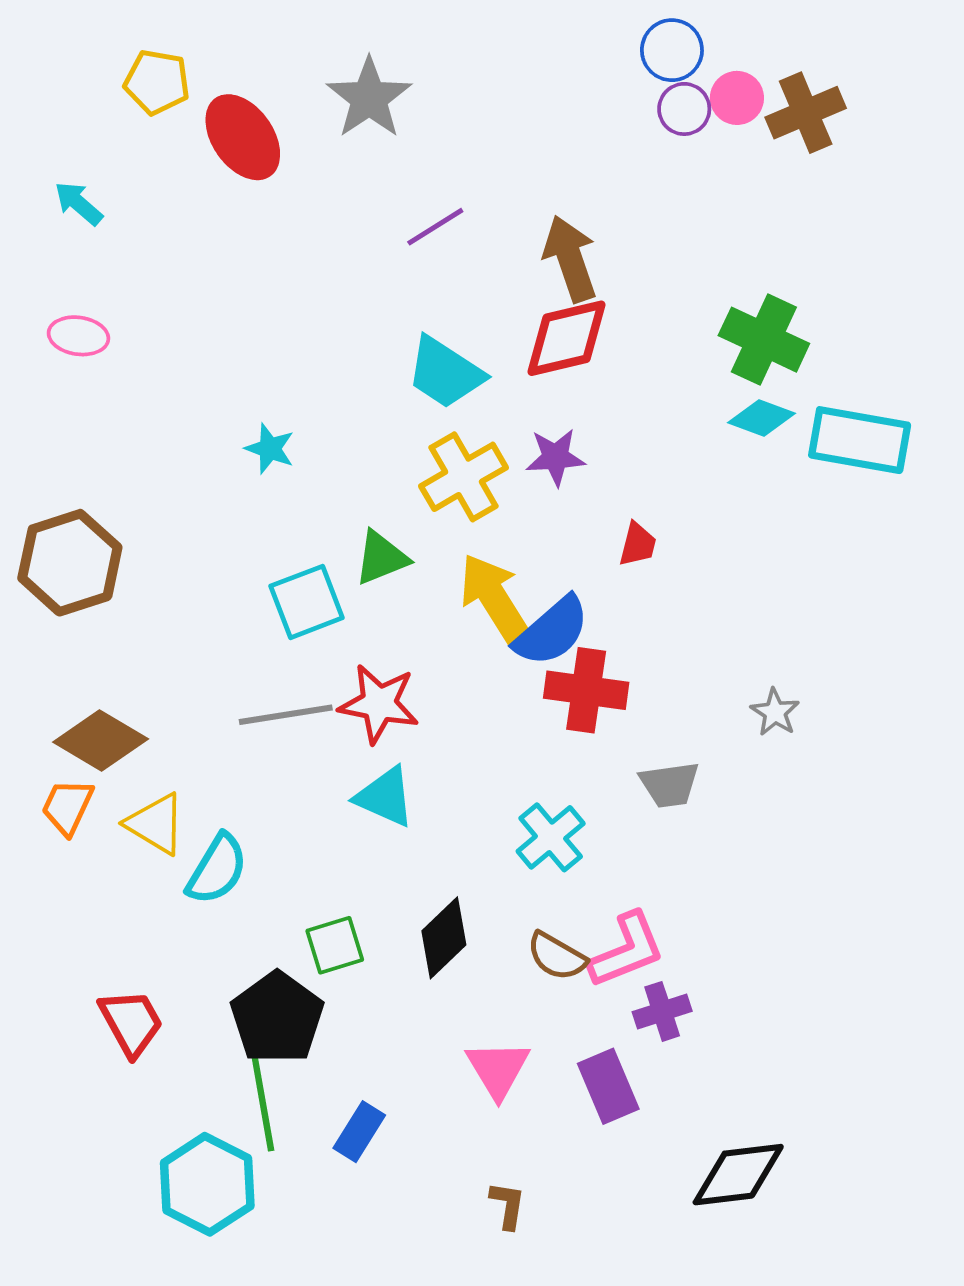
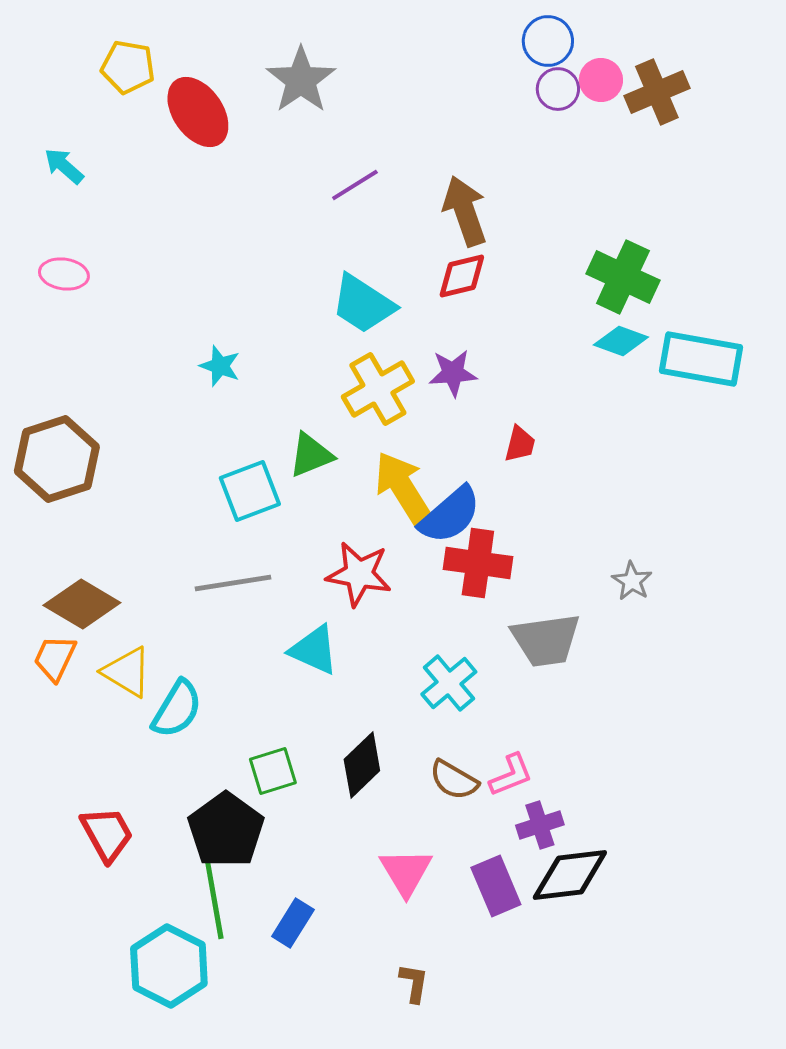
red diamond: (567, 338) -> (462, 276), size x0.7
red star: (379, 704) -> (359, 574), moved
gray trapezoid: (670, 785) -> (546, 640), size x1.4
pink L-shape: (627, 950) -> (511, 775), size x0.7
black diamond: (738, 1175) -> (570, 875), moved

